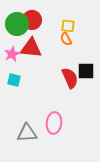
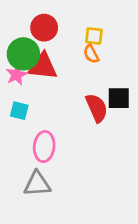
green circle: (17, 24) -> (23, 54), moved
pink ellipse: (54, 123) -> (44, 147), moved

